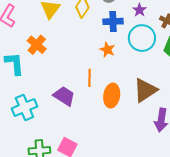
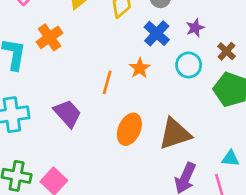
blue cross: (113, 21) -> (157, 33), turned 30
cyan circle: (142, 38) -> (189, 65), size x0.7
orange line: (90, 78) -> (107, 82), moved

